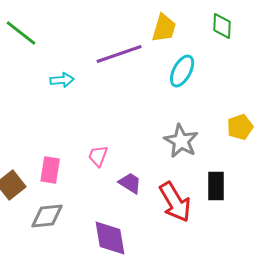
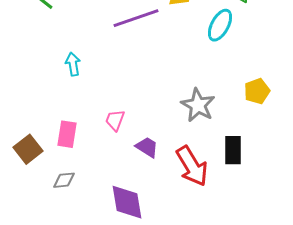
cyan ellipse: (182, 71) -> (220, 25), moved
cyan arrow: (62, 80) -> (73, 64), moved, turned -95
gray diamond: (47, 216) -> (64, 180), size x0.7

